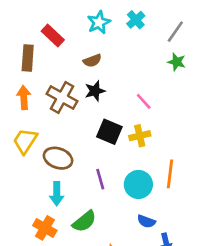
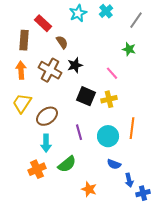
brown semicircle: (92, 61) -> (62, 42), moved, turned -104
green star: (177, 62) -> (129, 49), moved
brown ellipse: (58, 158) -> (47, 116), turned -55
orange cross: (45, 228) -> (37, 169), turned 36

